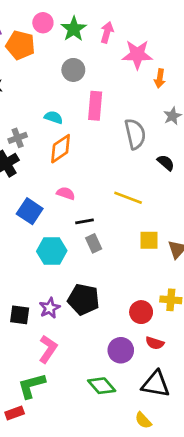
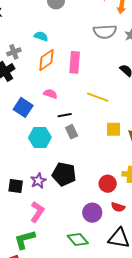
pink rectangle: (95, 106) -> (75, 62), moved
gray semicircle: (135, 134) -> (105, 32), moved, turned 100

